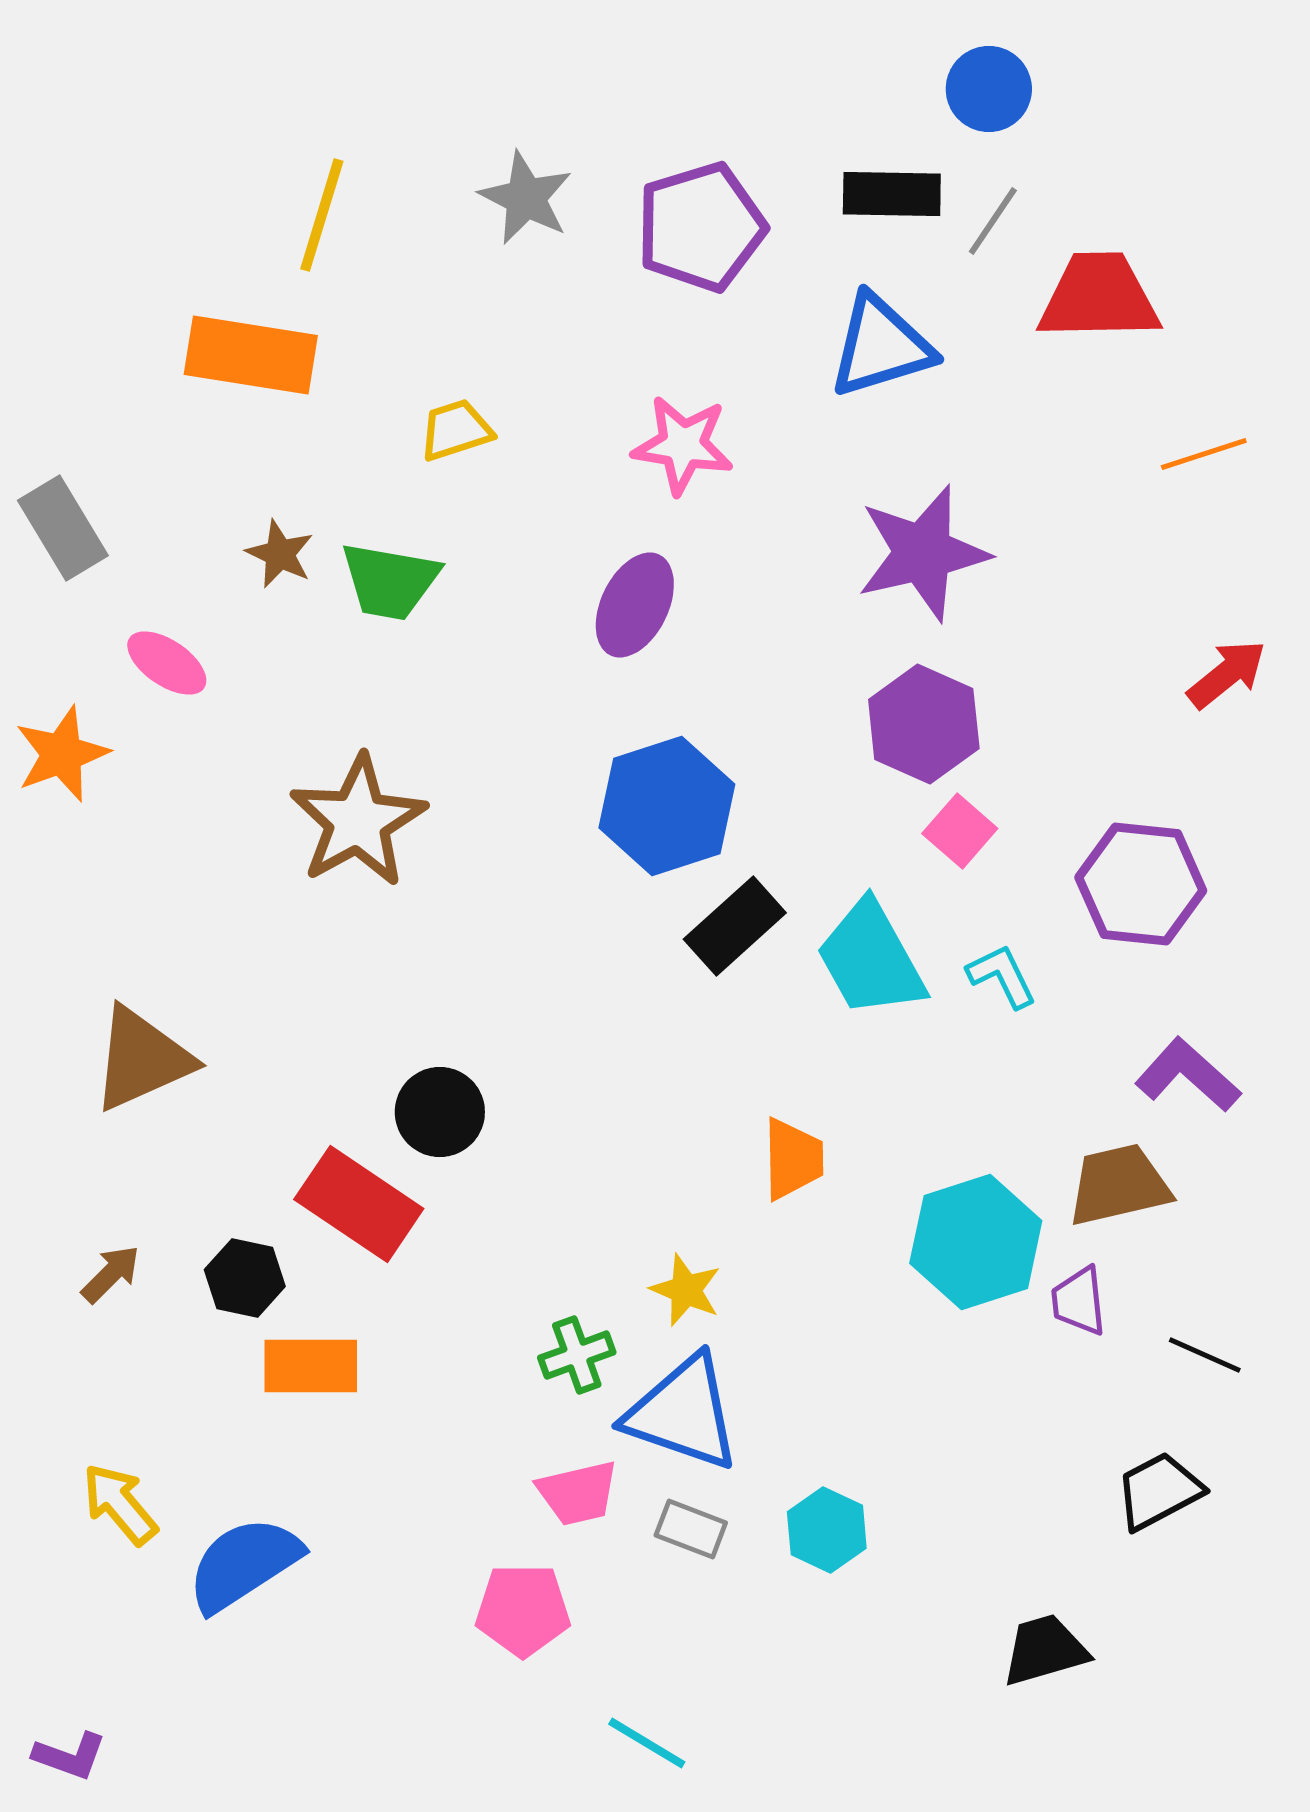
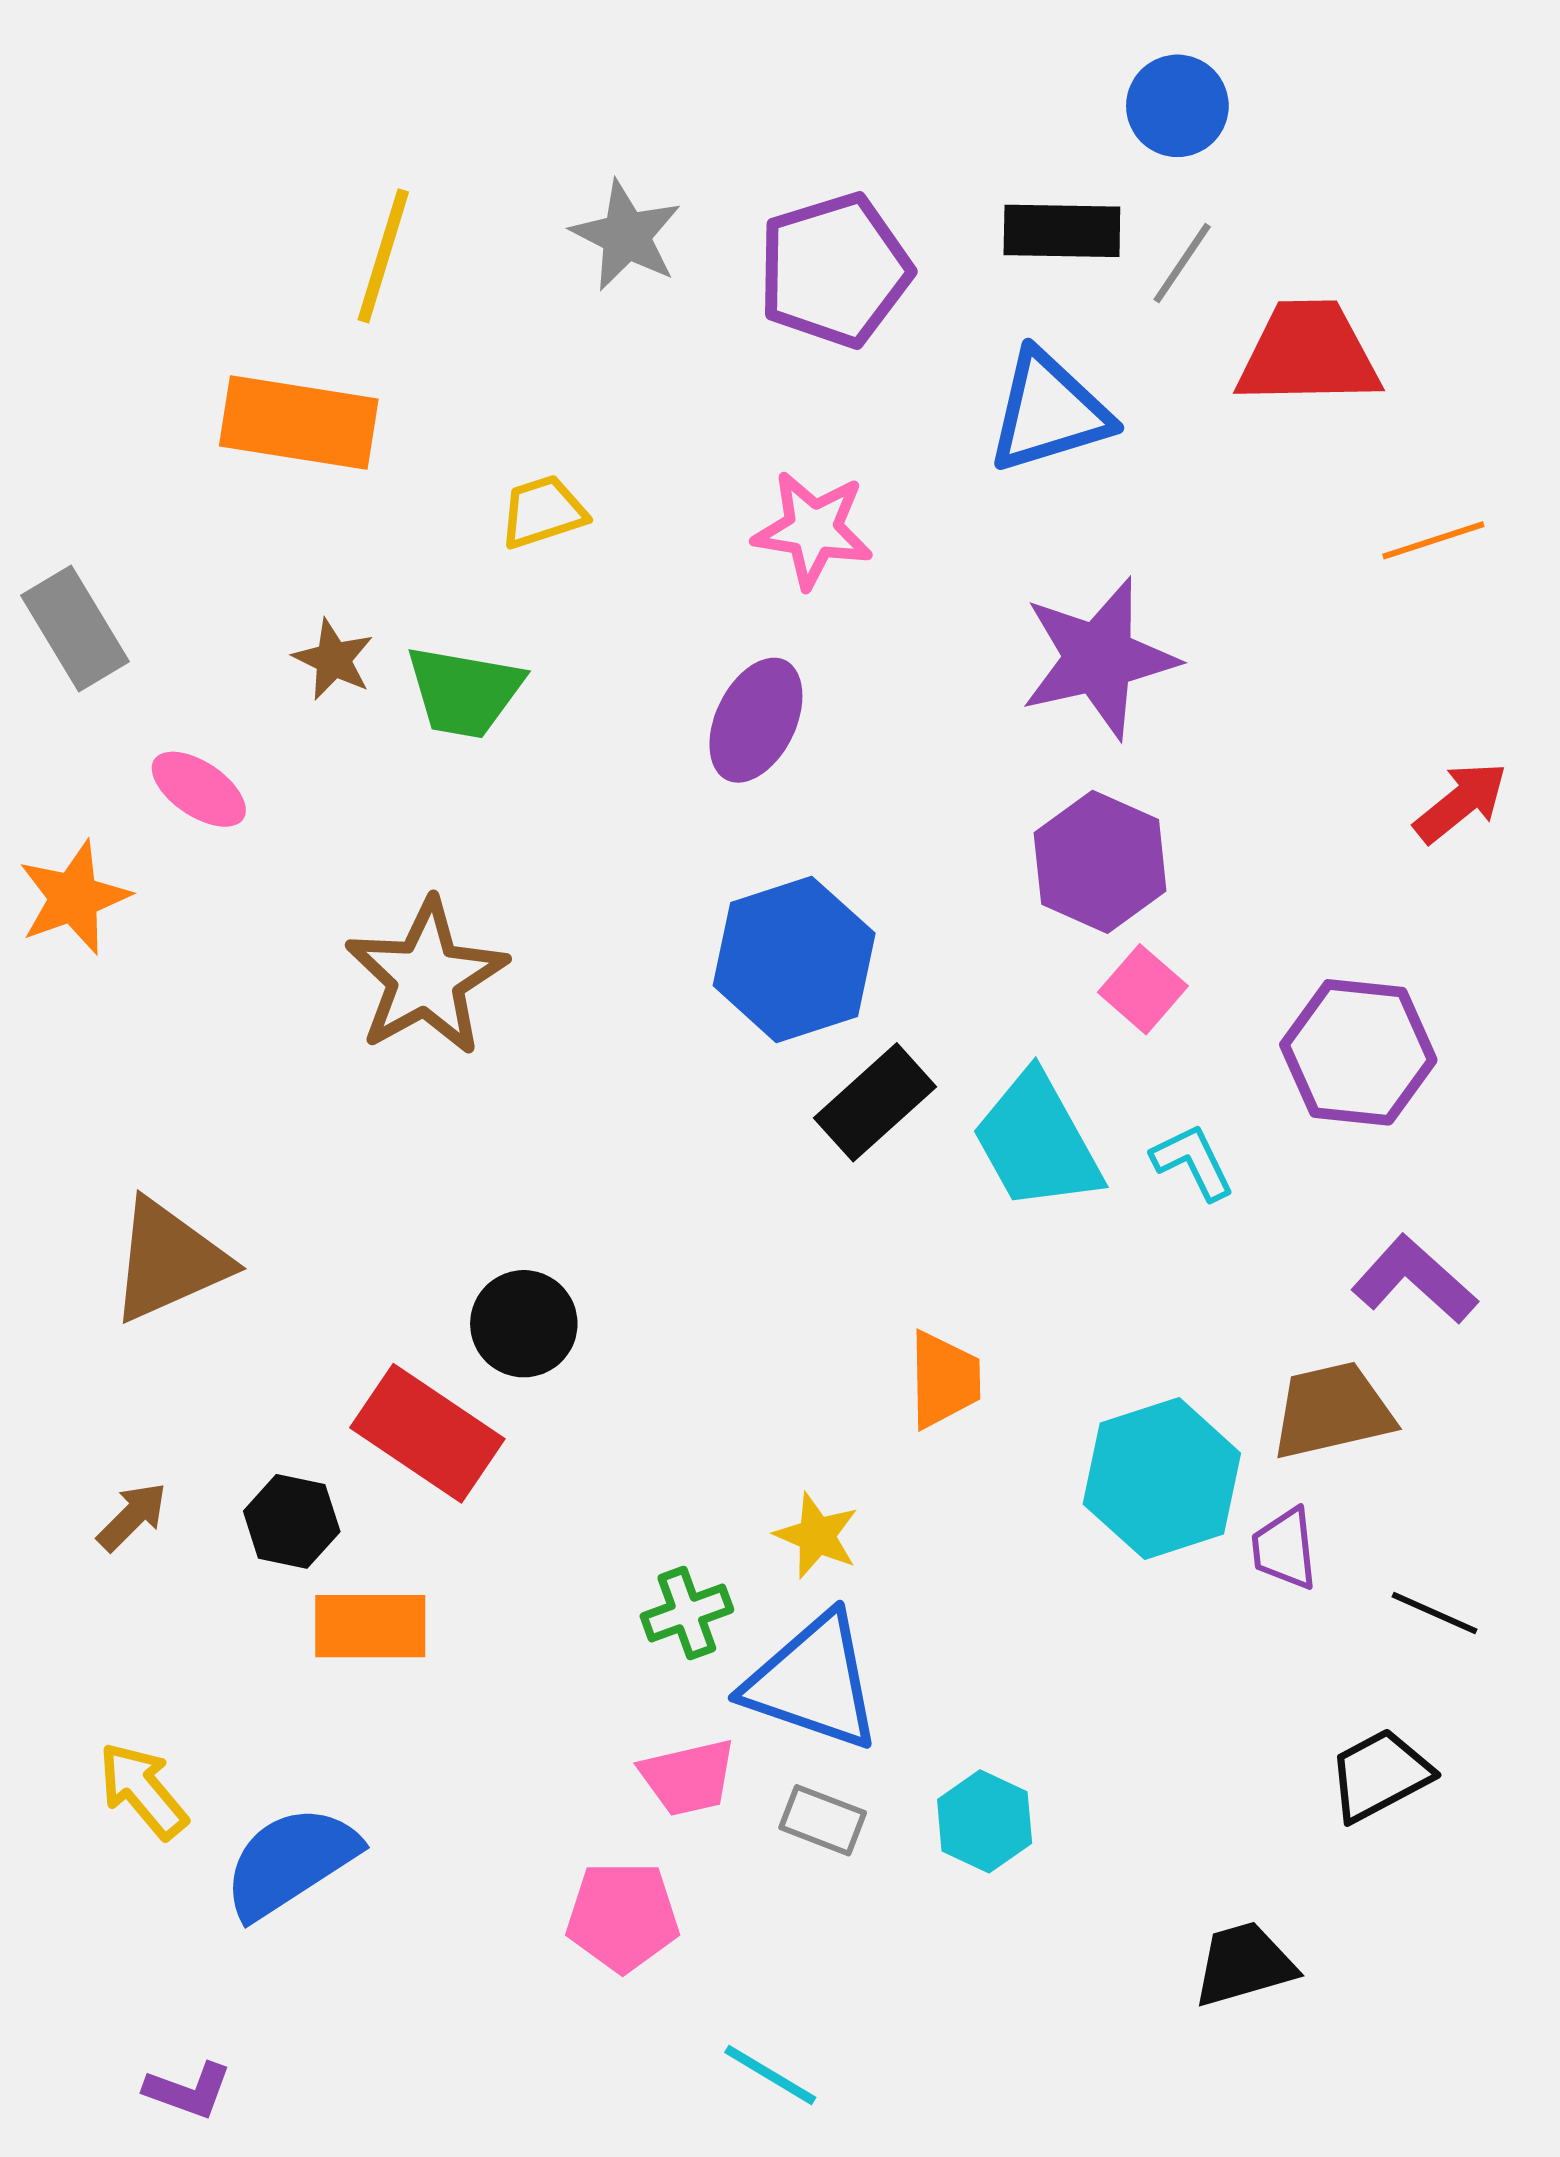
purple L-shape: (70, 1756) -> (188, 2090), moved

